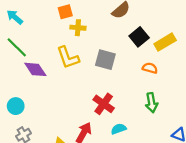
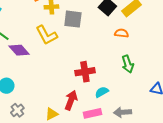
gray square: (105, 60) -> (73, 19), moved
red cross: (104, 104) -> (85, 72), turned -36

